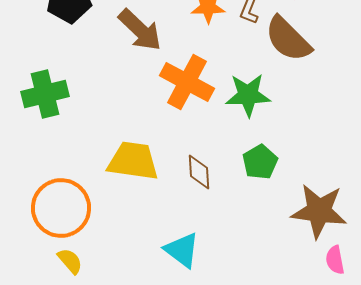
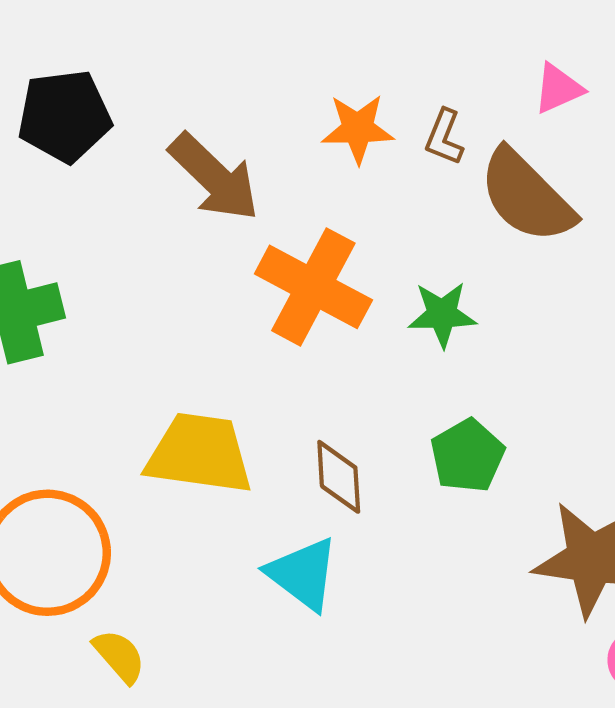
green star: (248, 95) -> (442, 314), size x0.7
cyan triangle: (182, 250) -> (303, 574), moved
yellow semicircle: (70, 261) -> (119, 656), moved

